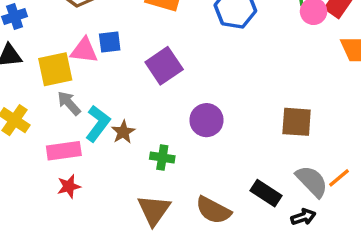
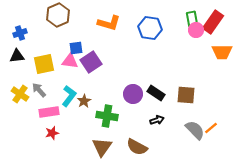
pink triangle: (84, 50) -> (70, 61), moved
purple square: (164, 66) -> (91, 62), moved
gray arrow: (69, 103) -> (39, 90), moved
green cross: (162, 157) -> (107, 116), size x1.5
black rectangle: (266, 193) -> (156, 93), moved
black arrow: (303, 217) -> (157, 120), moved

